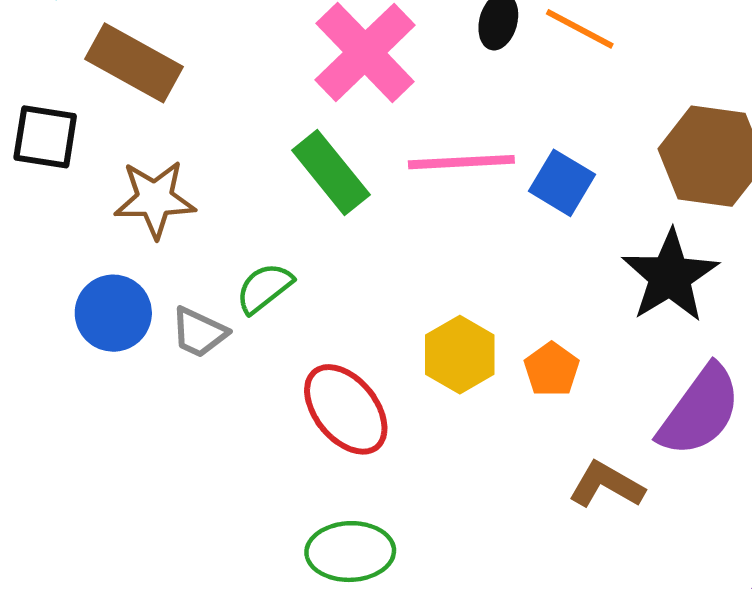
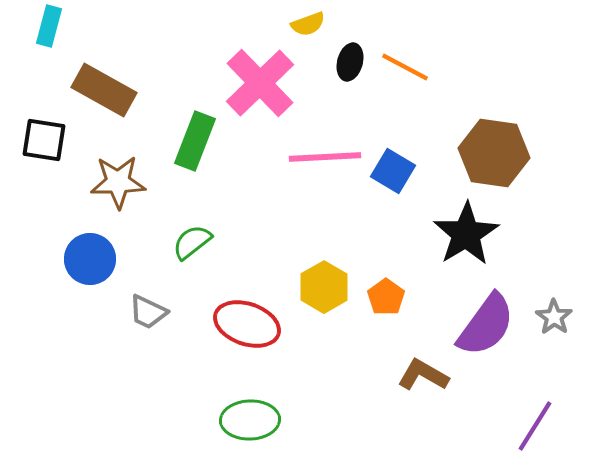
green rectangle: (331, 172) -> (195, 141), moved, turned 60
gray trapezoid: (199, 332) -> (148, 312), moved
red ellipse: (346, 409) -> (247, 324), turned -32

